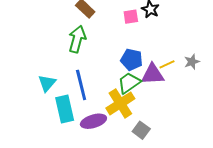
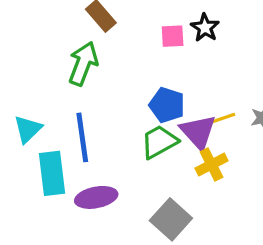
purple triangle: (153, 74) -> (198, 132), turned 45
yellow cross: (120, 103) -> (211, 164), moved, size x0.7
gray square: (141, 130) -> (171, 219), size x1.4

